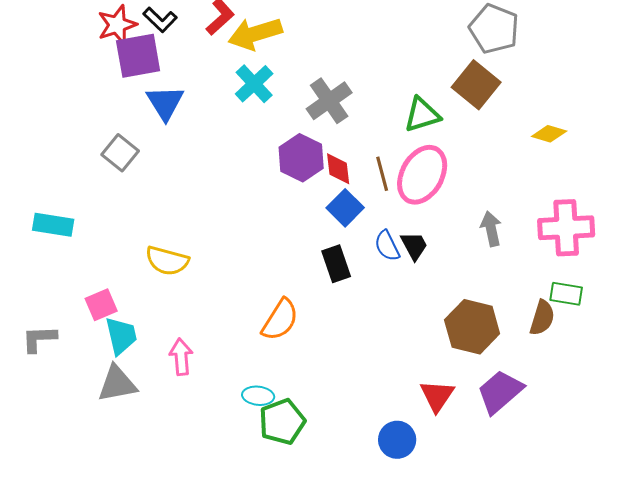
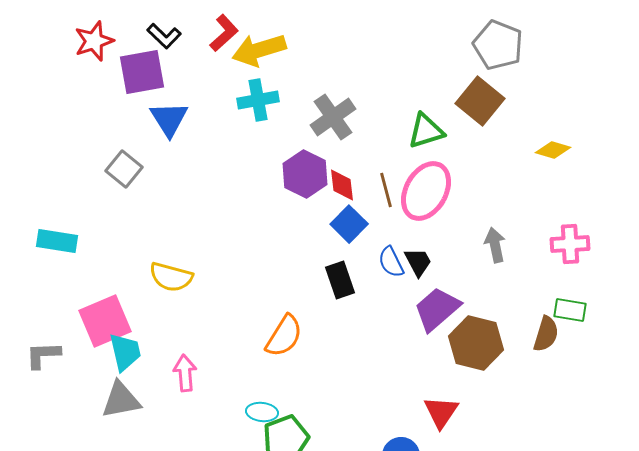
red star: (117, 25) -> (94, 41), moved
cyan cross: (254, 84) -> (258, 100), turned 33
pink cross: (566, 228) -> (570, 244), size x0.7
pink square: (101, 305) -> (105, 321), size x1.6
purple trapezoid: (500, 392) -> (437, 309), moved

